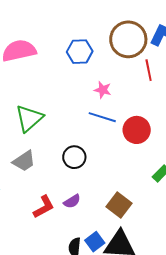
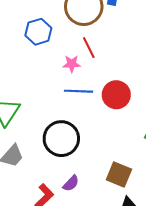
red line: (149, 70) -> (89, 48), moved
black circle: (74, 157) -> (61, 139), size x1.5

